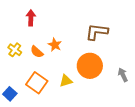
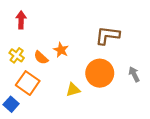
red arrow: (31, 18) -> (21, 20), moved
gray arrow: (123, 75) -> (134, 74), moved
orange square: (37, 83) -> (28, 83), moved

